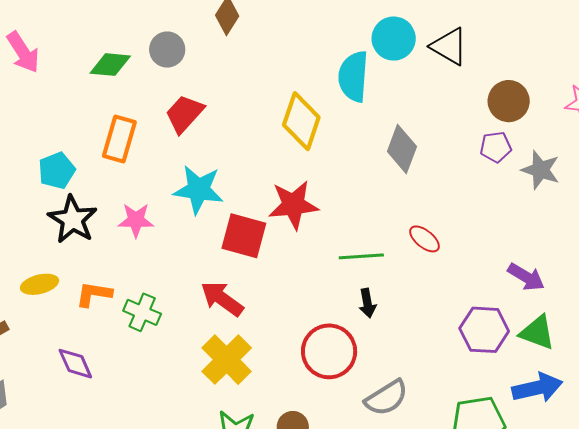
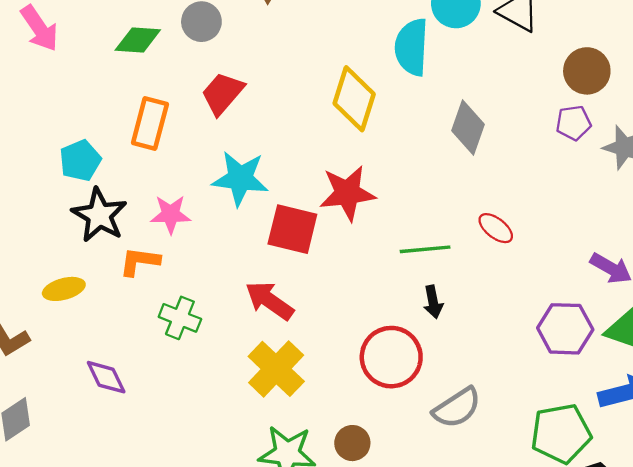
orange L-shape: (94, 294) -> (140, 261), moved

